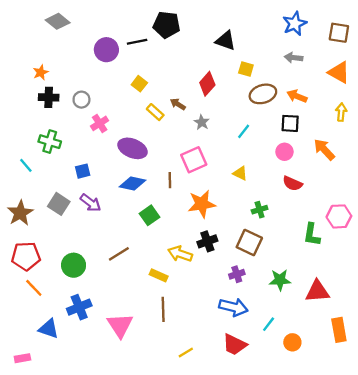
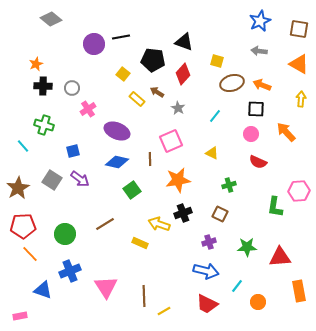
black pentagon: (167, 25) -> (153, 60), moved
black triangle: (226, 41) -> (184, 42), moved
brown square: (249, 243) -> (220, 214), size x0.7
brown line: (163, 309) -> (144, 296), moved

